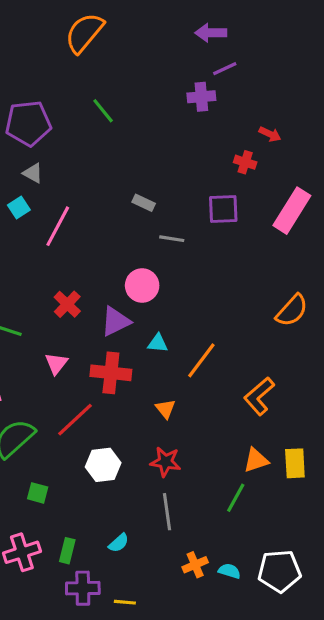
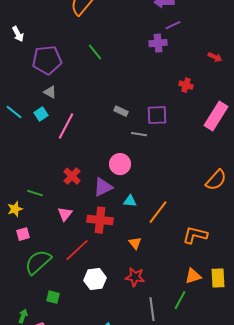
red arrow: (270, 134) -> (215, 57), moved
purple square: (223, 209) -> (157, 115), moved
orange L-shape: (259, 396) -> (195, 235), turned 55
gray line: (167, 512) -> (152, 309), moved

